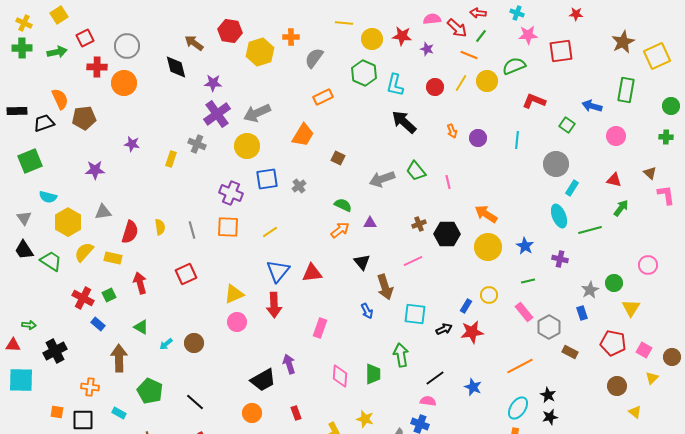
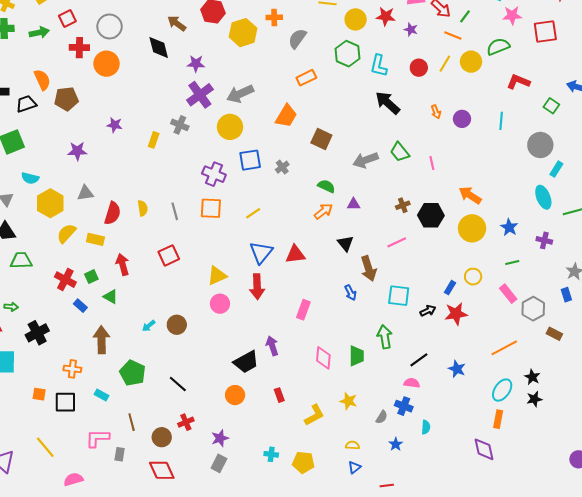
brown square: (338, 158) -> (321, 139), size x1.5
green trapezoid: (51, 261) -> (21, 260), moved, turned -35
green triangle: (141, 327) -> (111, 297), moved

